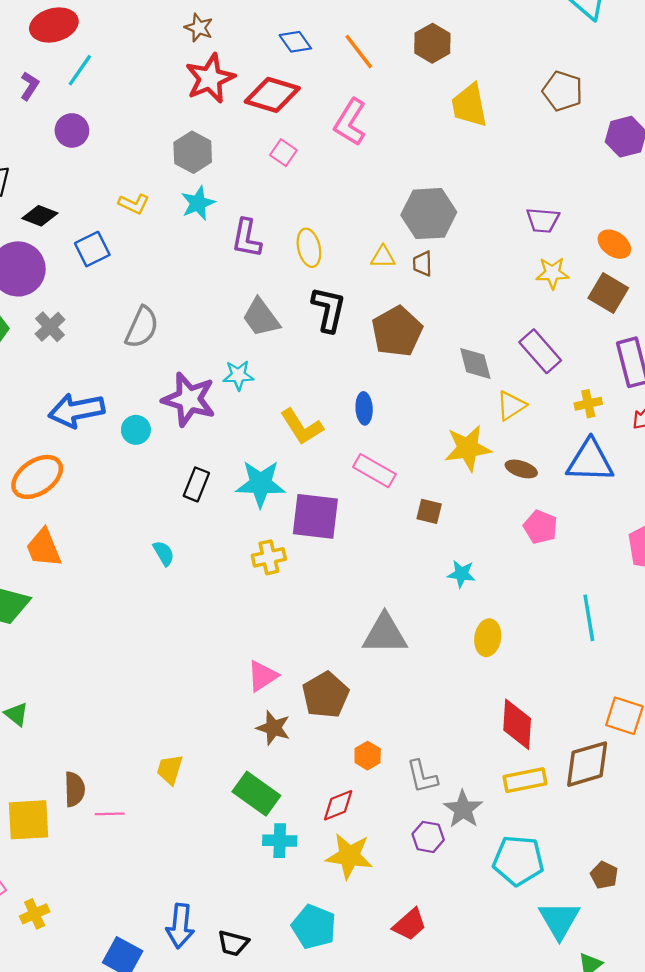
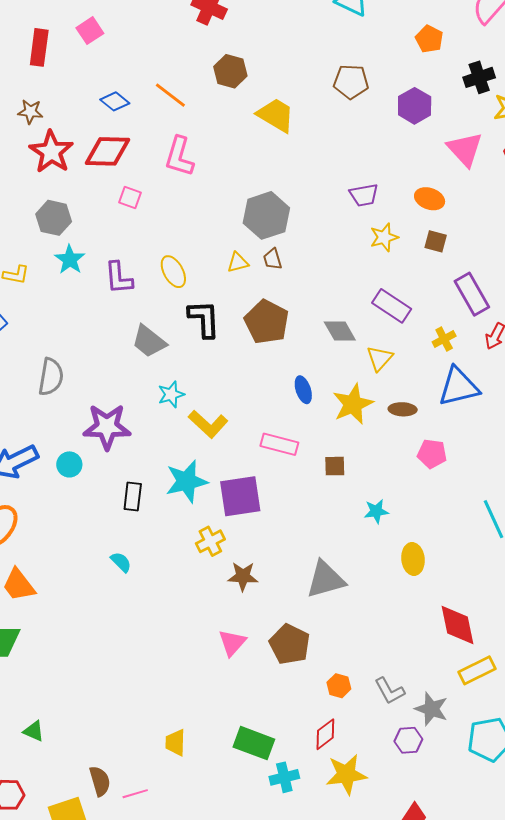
yellow trapezoid: (469, 105) -> (276, 115), turned 147
brown square: (608, 293) -> (436, 241), size x0.7
cyan star: (238, 375) -> (171, 394), moved
blue ellipse: (364, 408) -> (303, 390), moved
brown star: (273, 728) -> (243, 576), moved

